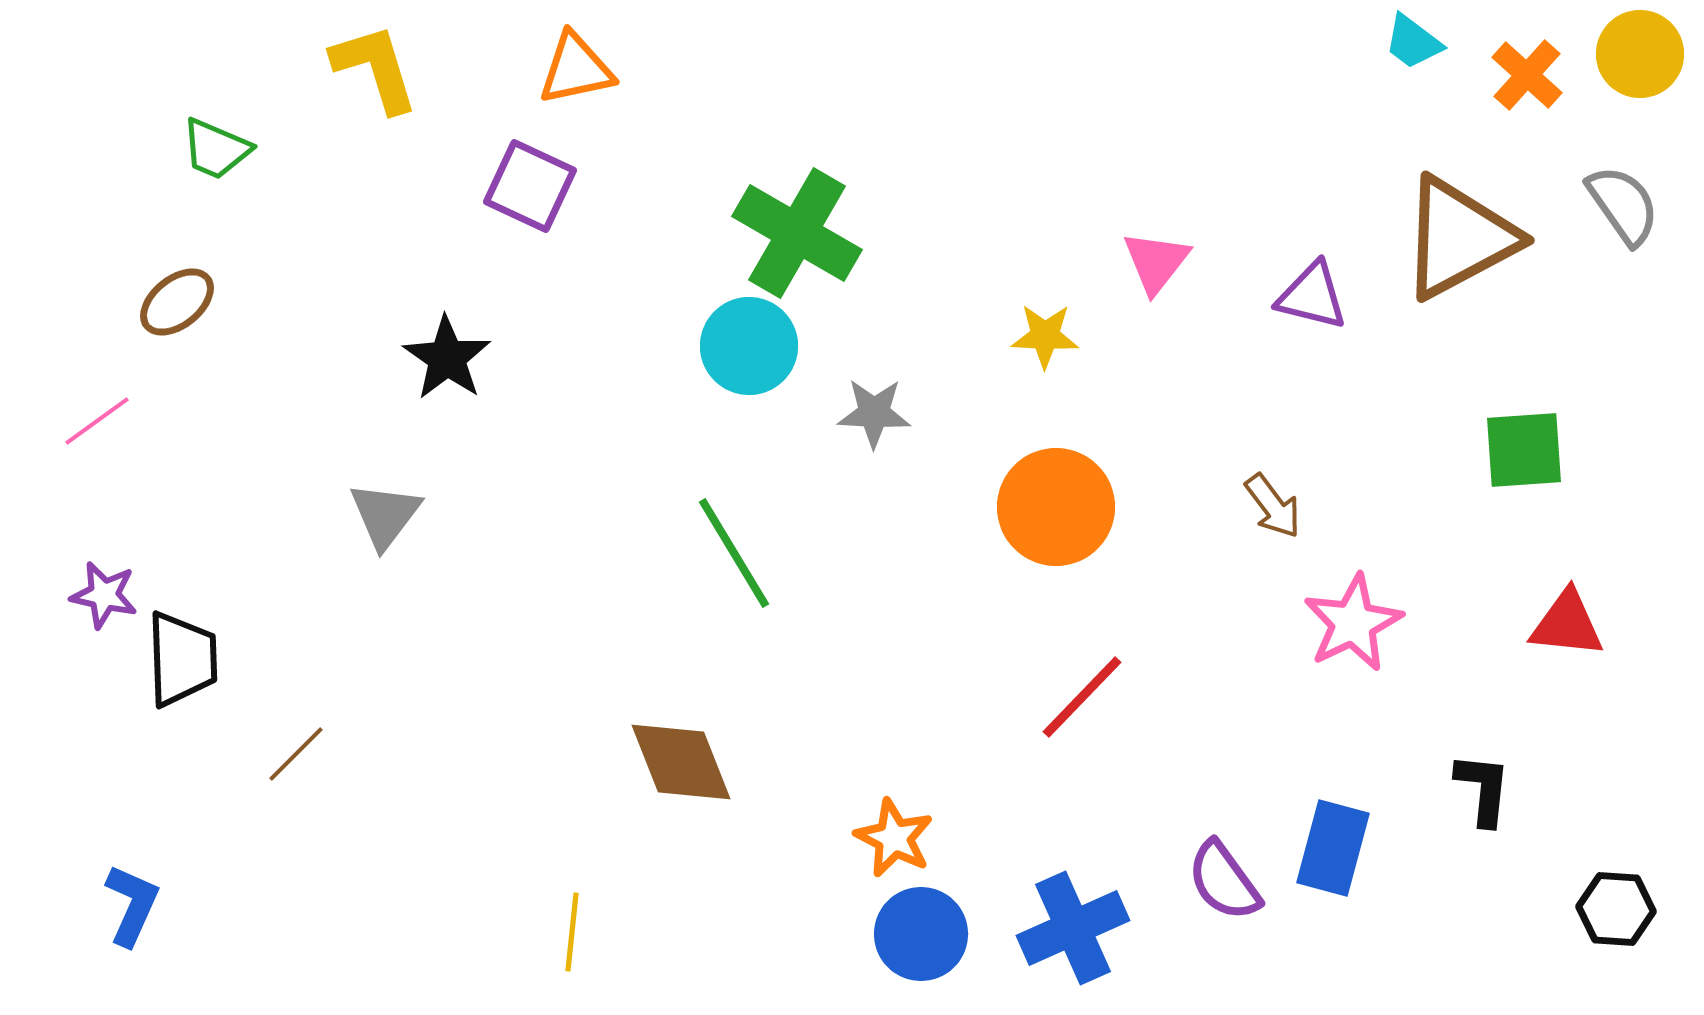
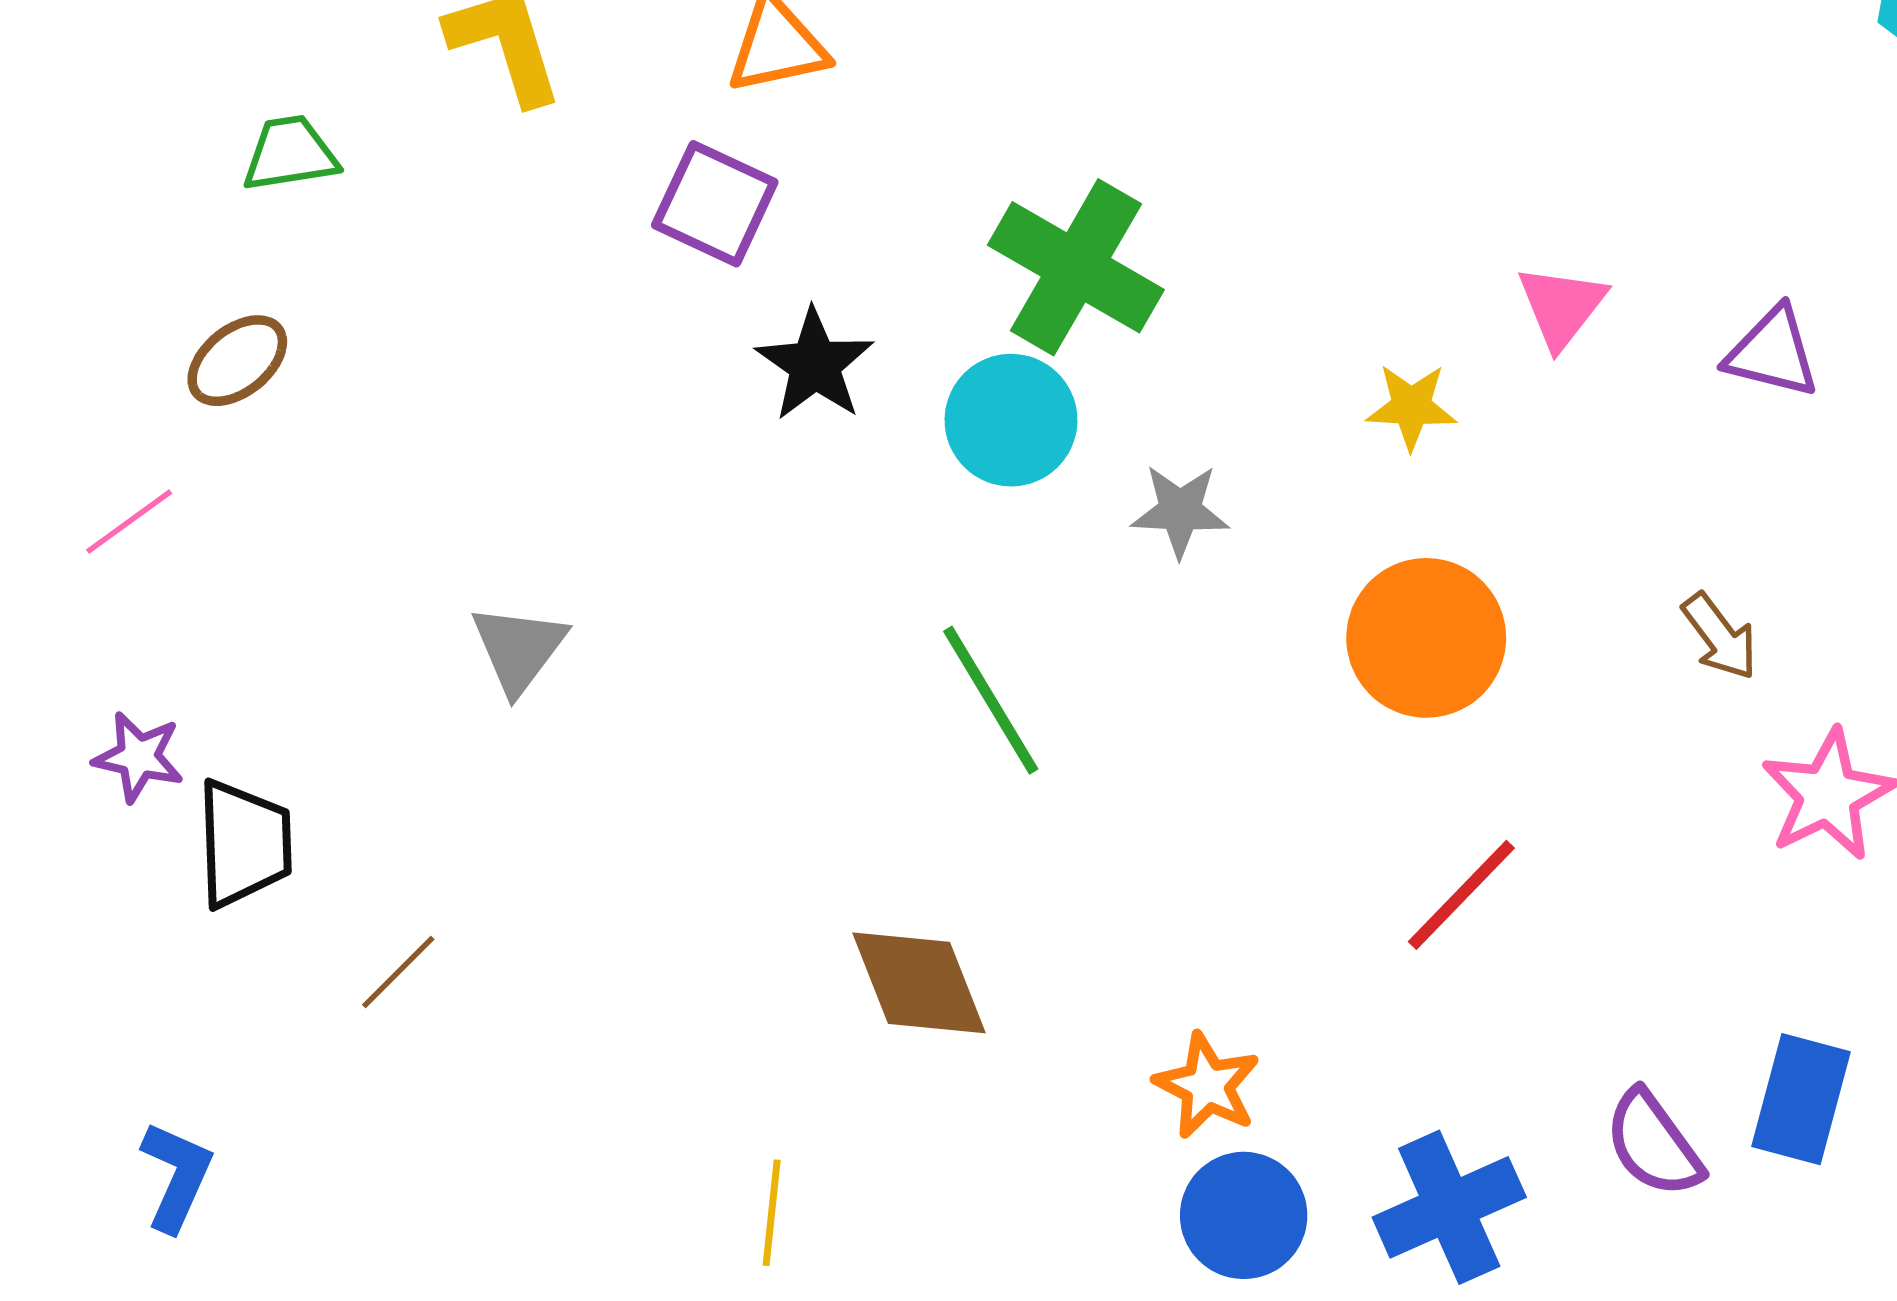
green trapezoid: (216, 149) -> (290, 154), turned 148
black star: (447, 358) -> (815, 365), moved

